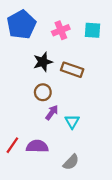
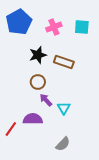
purple arrow: (52, 113) -> (46, 100), turned -80
purple semicircle: (37, 146) -> (33, 119), moved

